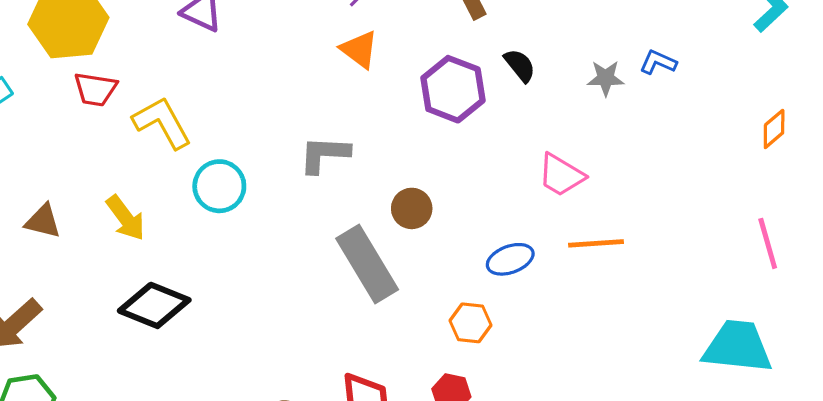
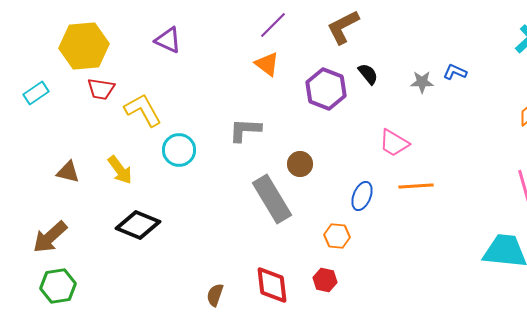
blue ellipse: (510, 259) -> (362, 196), turned -48

